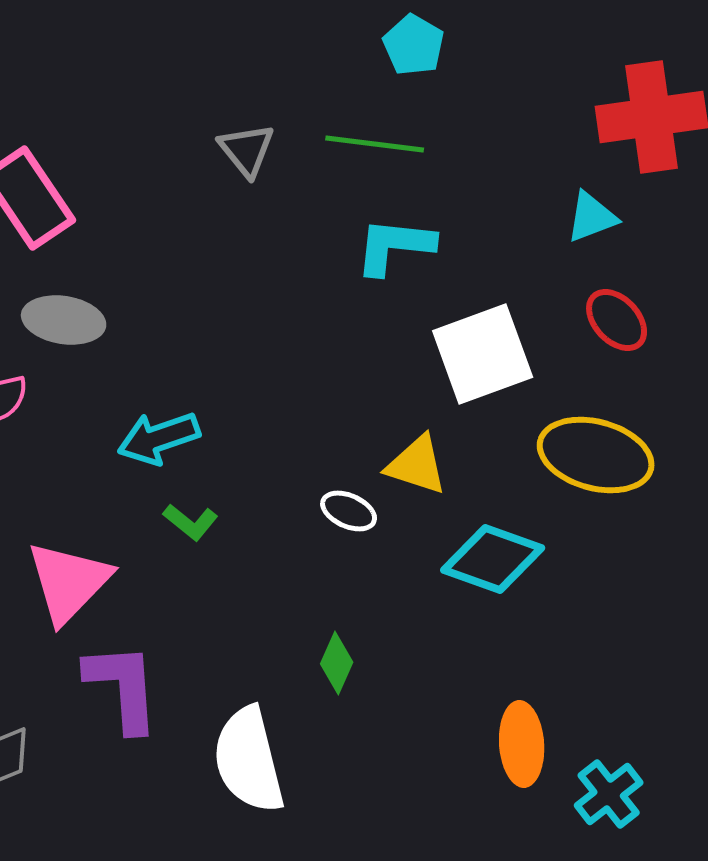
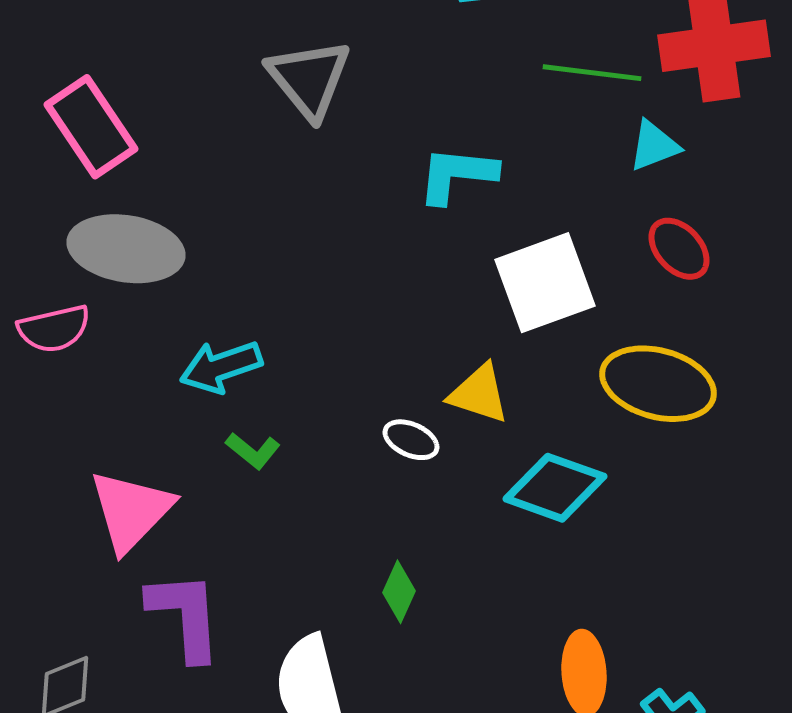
green line: (375, 144) -> (592, 73), moved
gray triangle: (247, 150) -> (309, 79), size x1.5
gray ellipse: (64, 320) -> (126, 249), size x1.4

